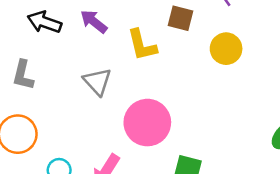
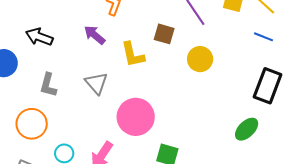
black arrow: (44, 22) -> (39, 37), moved
gray L-shape: (23, 75) -> (48, 85), moved

